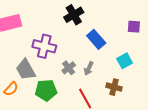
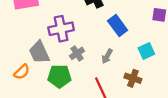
purple cross: (44, 46) -> (61, 29), turned -30
gray cross: (69, 68) -> (77, 53), moved

